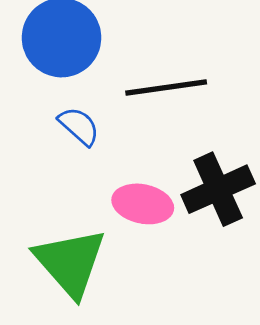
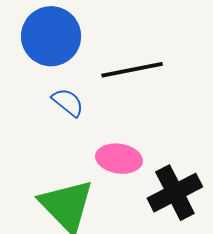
black cross: (218, 189) -> (175, 193), moved

